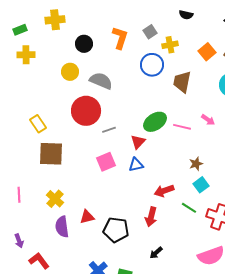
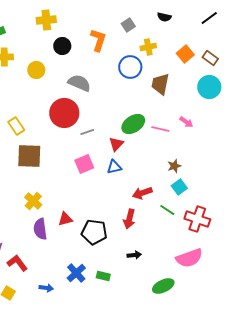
yellow cross: (55, 20) -> (46, 20), moved
gray square: (150, 32) -> (128, 25), moved
yellow circle: (70, 72) -> (36, 70), moved
black arrow: (156, 253) -> (134, 255), turned -144

